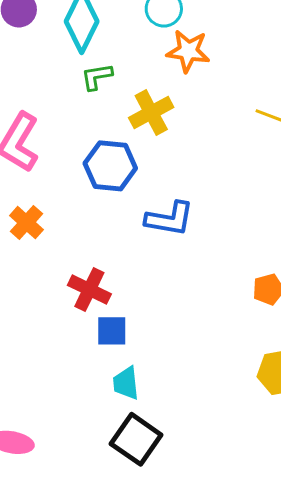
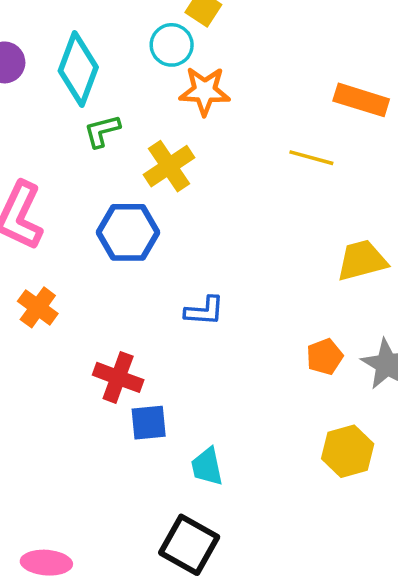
blue L-shape: (170, 219) -> (204, 311), moved, size x0.7
cyan trapezoid: (126, 383) -> (207, 467), moved

